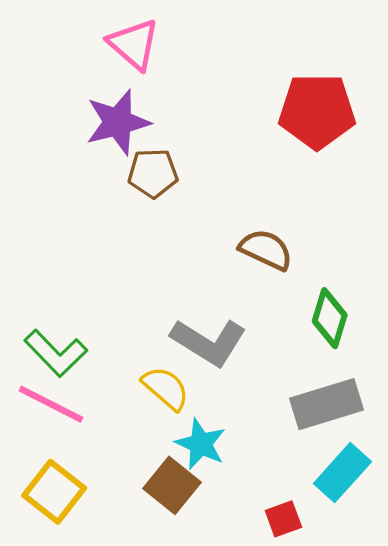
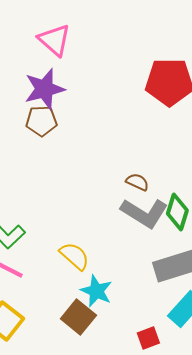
brown pentagon: (153, 173) -> (41, 121), moved
brown semicircle: (266, 250) -> (137, 182), moved, size x0.7
gray L-shape: (209, 342) -> (144, 213), moved

